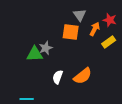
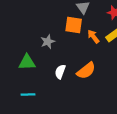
orange arrow: (95, 29) -> (93, 36), moved, turned -64
green triangle: (35, 54) -> (27, 62), moved

